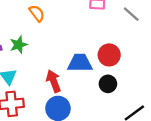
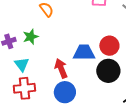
black circle: (108, 84) -> (108, 71), size x1.5

